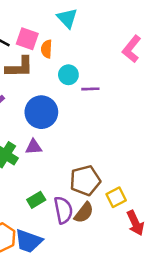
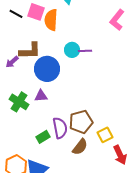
orange semicircle: (47, 49) -> (51, 20), size x1.5
brown L-shape: (19, 67) -> (30, 51), moved
cyan circle: (68, 75) -> (72, 50), moved
purple semicircle: (63, 210) -> (60, 128), moved

